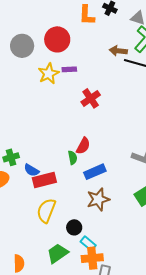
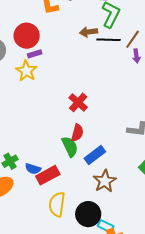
purple rectangle: (69, 69) -> (35, 54), moved
red cross: (91, 98) -> (78, 102), moved
green semicircle: (73, 158) -> (70, 147), size x1.5
black circle: (74, 227) -> (88, 214), size x1.6

